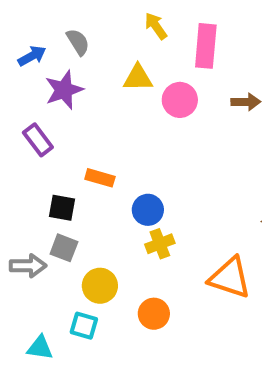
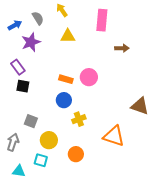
yellow arrow: (156, 26) -> (62, 10), moved
pink circle: (180, 100) -> (89, 77), moved
orange rectangle: (100, 178) -> (66, 79), moved
black square: (62, 208) -> (23, 86), moved
blue circle: (148, 210) -> (64, 100), moved
gray arrow: (28, 266) -> (13, 142), moved, turned -72

